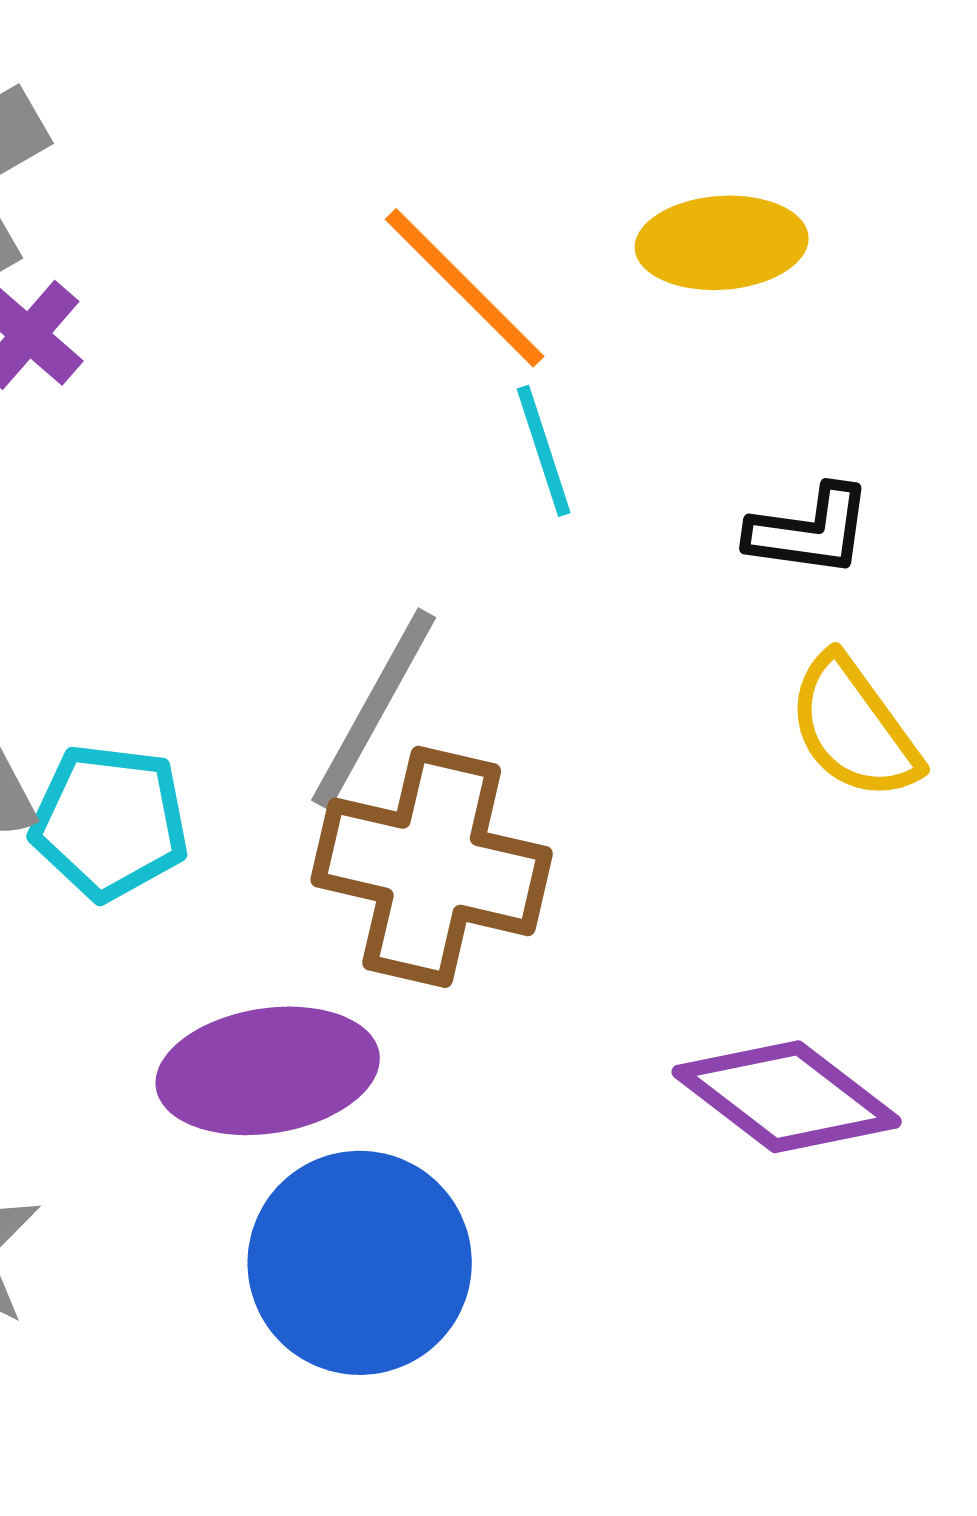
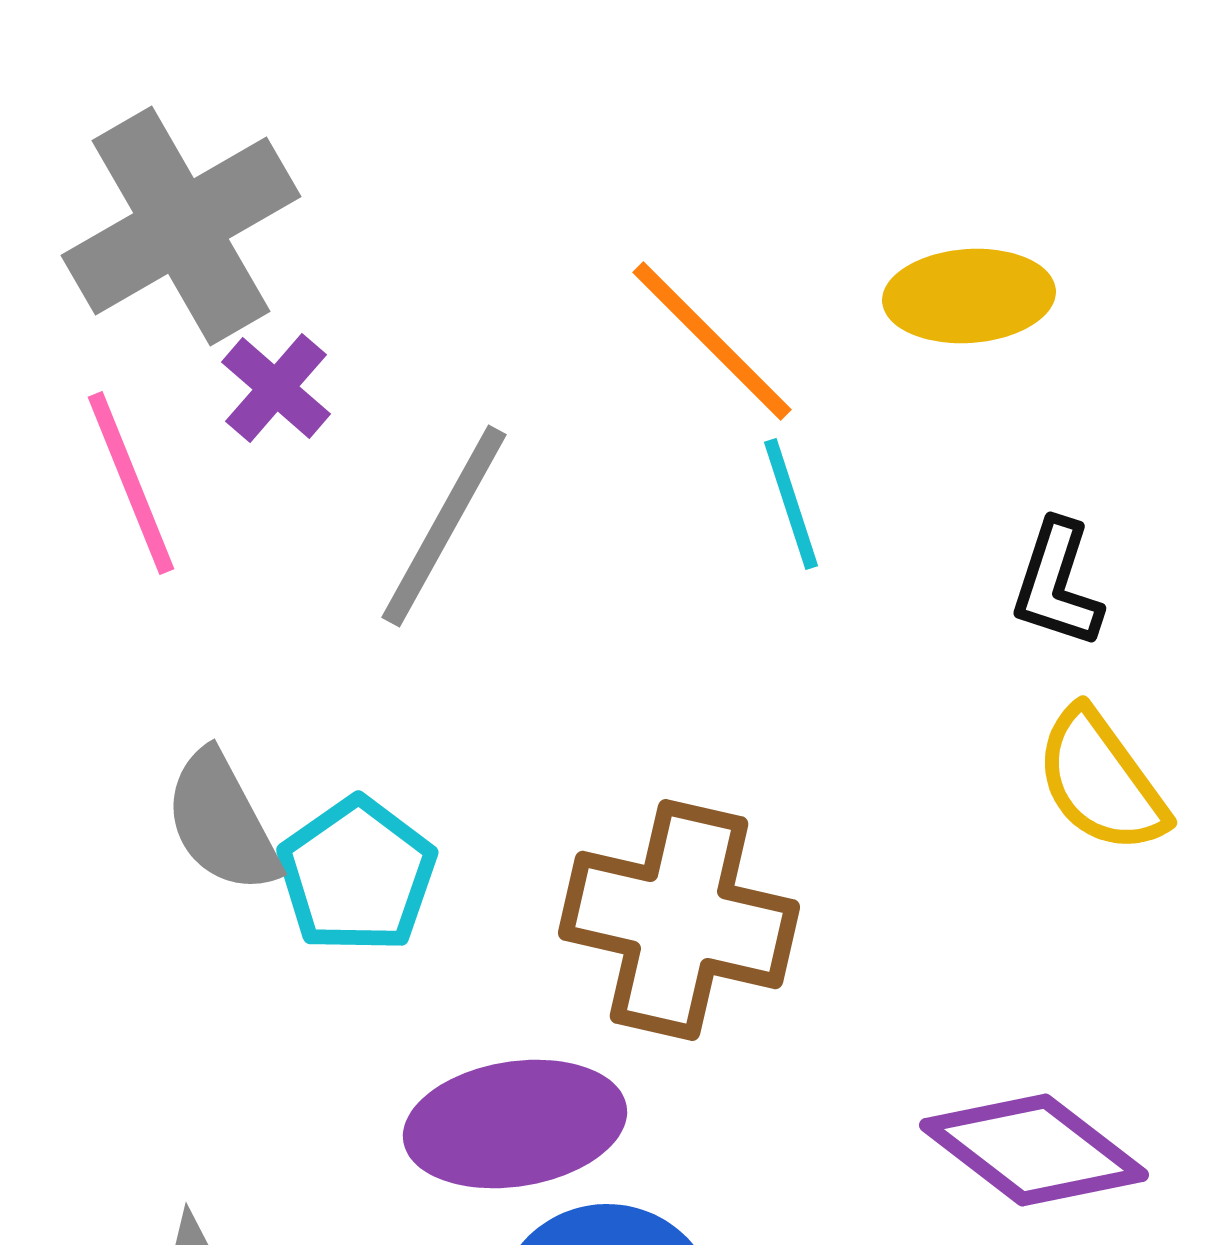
black L-shape: (810, 531) -> (1057, 584), turned 100
gray line: (374, 709) -> (444, 526), moved
cyan pentagon: (110, 822) -> (357, 875), turned 30

